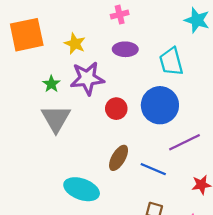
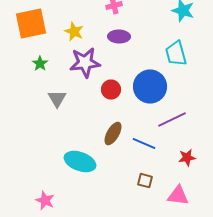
cyan trapezoid: (171, 62) -> (176, 54), moved
green star: (51, 84) -> (40, 64), moved
gray triangle: (56, 119) -> (57, 99), size x0.7

